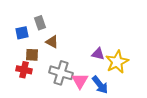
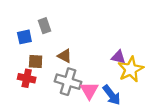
brown triangle: (52, 42) -> (65, 56), moved
purple triangle: (98, 54) -> (118, 57), moved

